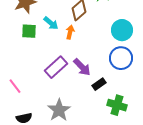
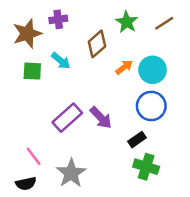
orange arrow: (70, 32) -> (124, 67), moved, turned 40
black rectangle: (99, 84) -> (137, 140), moved
pink line: (15, 86) -> (34, 156), moved

